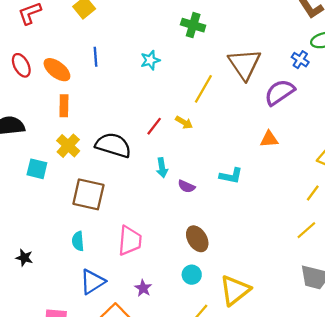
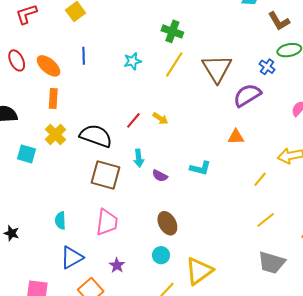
yellow line: (203, 89) -> (174, 64), moved
yellow line: (313, 193) -> (260, 179), moved
brown square: (88, 194) -> (105, 175), moved

